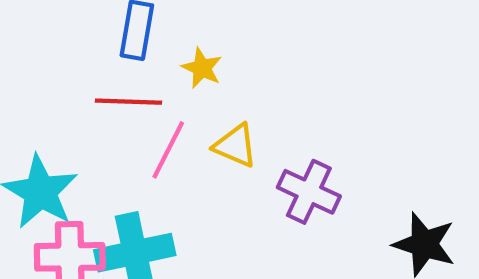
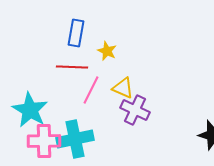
purple cross: (309, 192) -> (135, 110), moved

